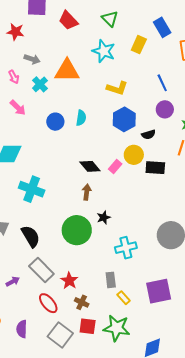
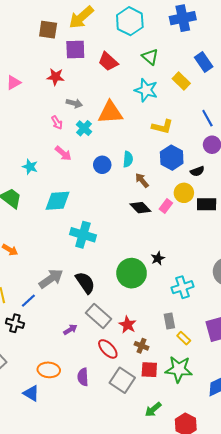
yellow rectangle: (139, 45) -> (181, 81), turned -66
brown arrow: (87, 192) -> (142, 180), moved, turned -42

